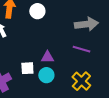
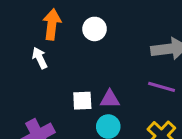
white square: (27, 68) -> (82, 101), moved

